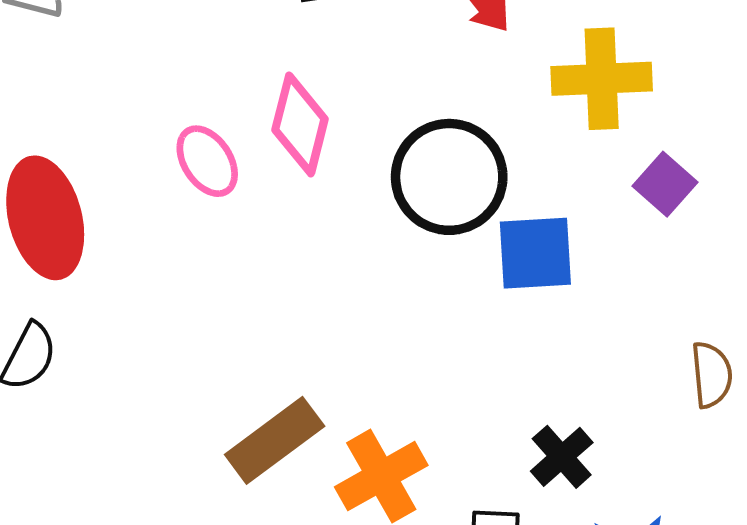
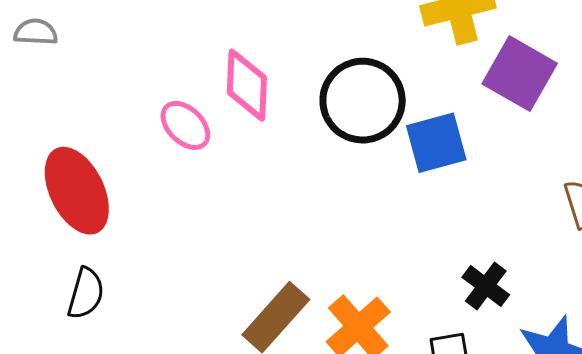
purple square: (665, 184) -> (520, 74), size x1.6

